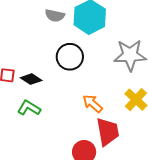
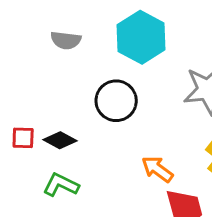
gray semicircle: (55, 16) -> (66, 40), moved

